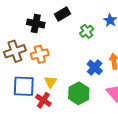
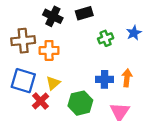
blue cross: (95, 67) -> (105, 79), turned 35

